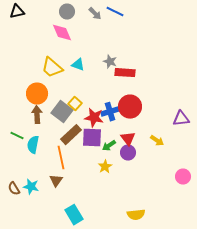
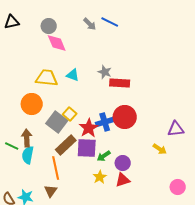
gray circle: (67, 12) -> (49, 26), moved
yellow trapezoid: (52, 68) -> (47, 78), turned 145
brown arrow: (37, 115) -> (27, 138), moved
red star: (94, 118) -> (89, 128), turned 30
red triangle: (128, 139) -> (123, 180), moved, turned 49
yellow arrow: (157, 141) -> (160, 149), moved

